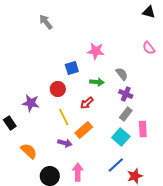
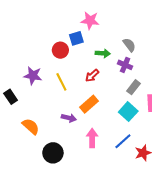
pink star: (96, 51) -> (90, 20), moved
red circle: (58, 89) -> (60, 50), moved
purple cross: (126, 94) -> (125, 65), moved
yellow line: (64, 117) -> (61, 82), moved
pink arrow: (78, 172) -> (92, 138), moved

